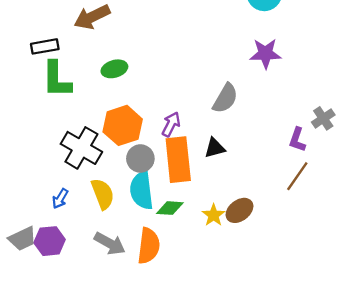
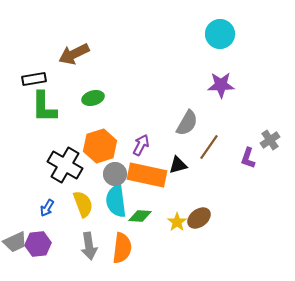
orange rectangle: (178, 160) -> (147, 175), turned -72
brown line: (297, 176) -> (209, 147), moved
gray arrow: (110, 243) -> (89, 246), turned 52

